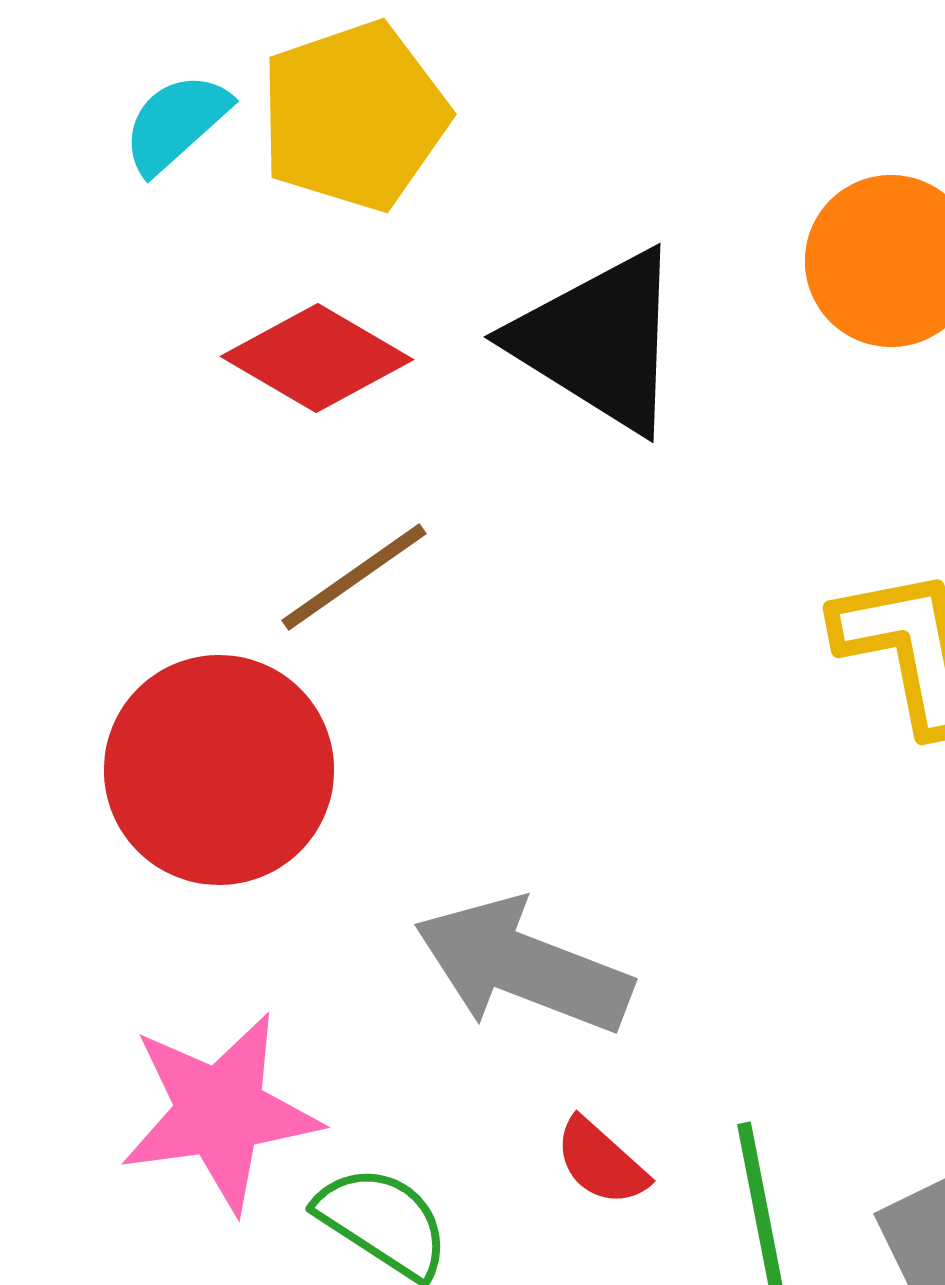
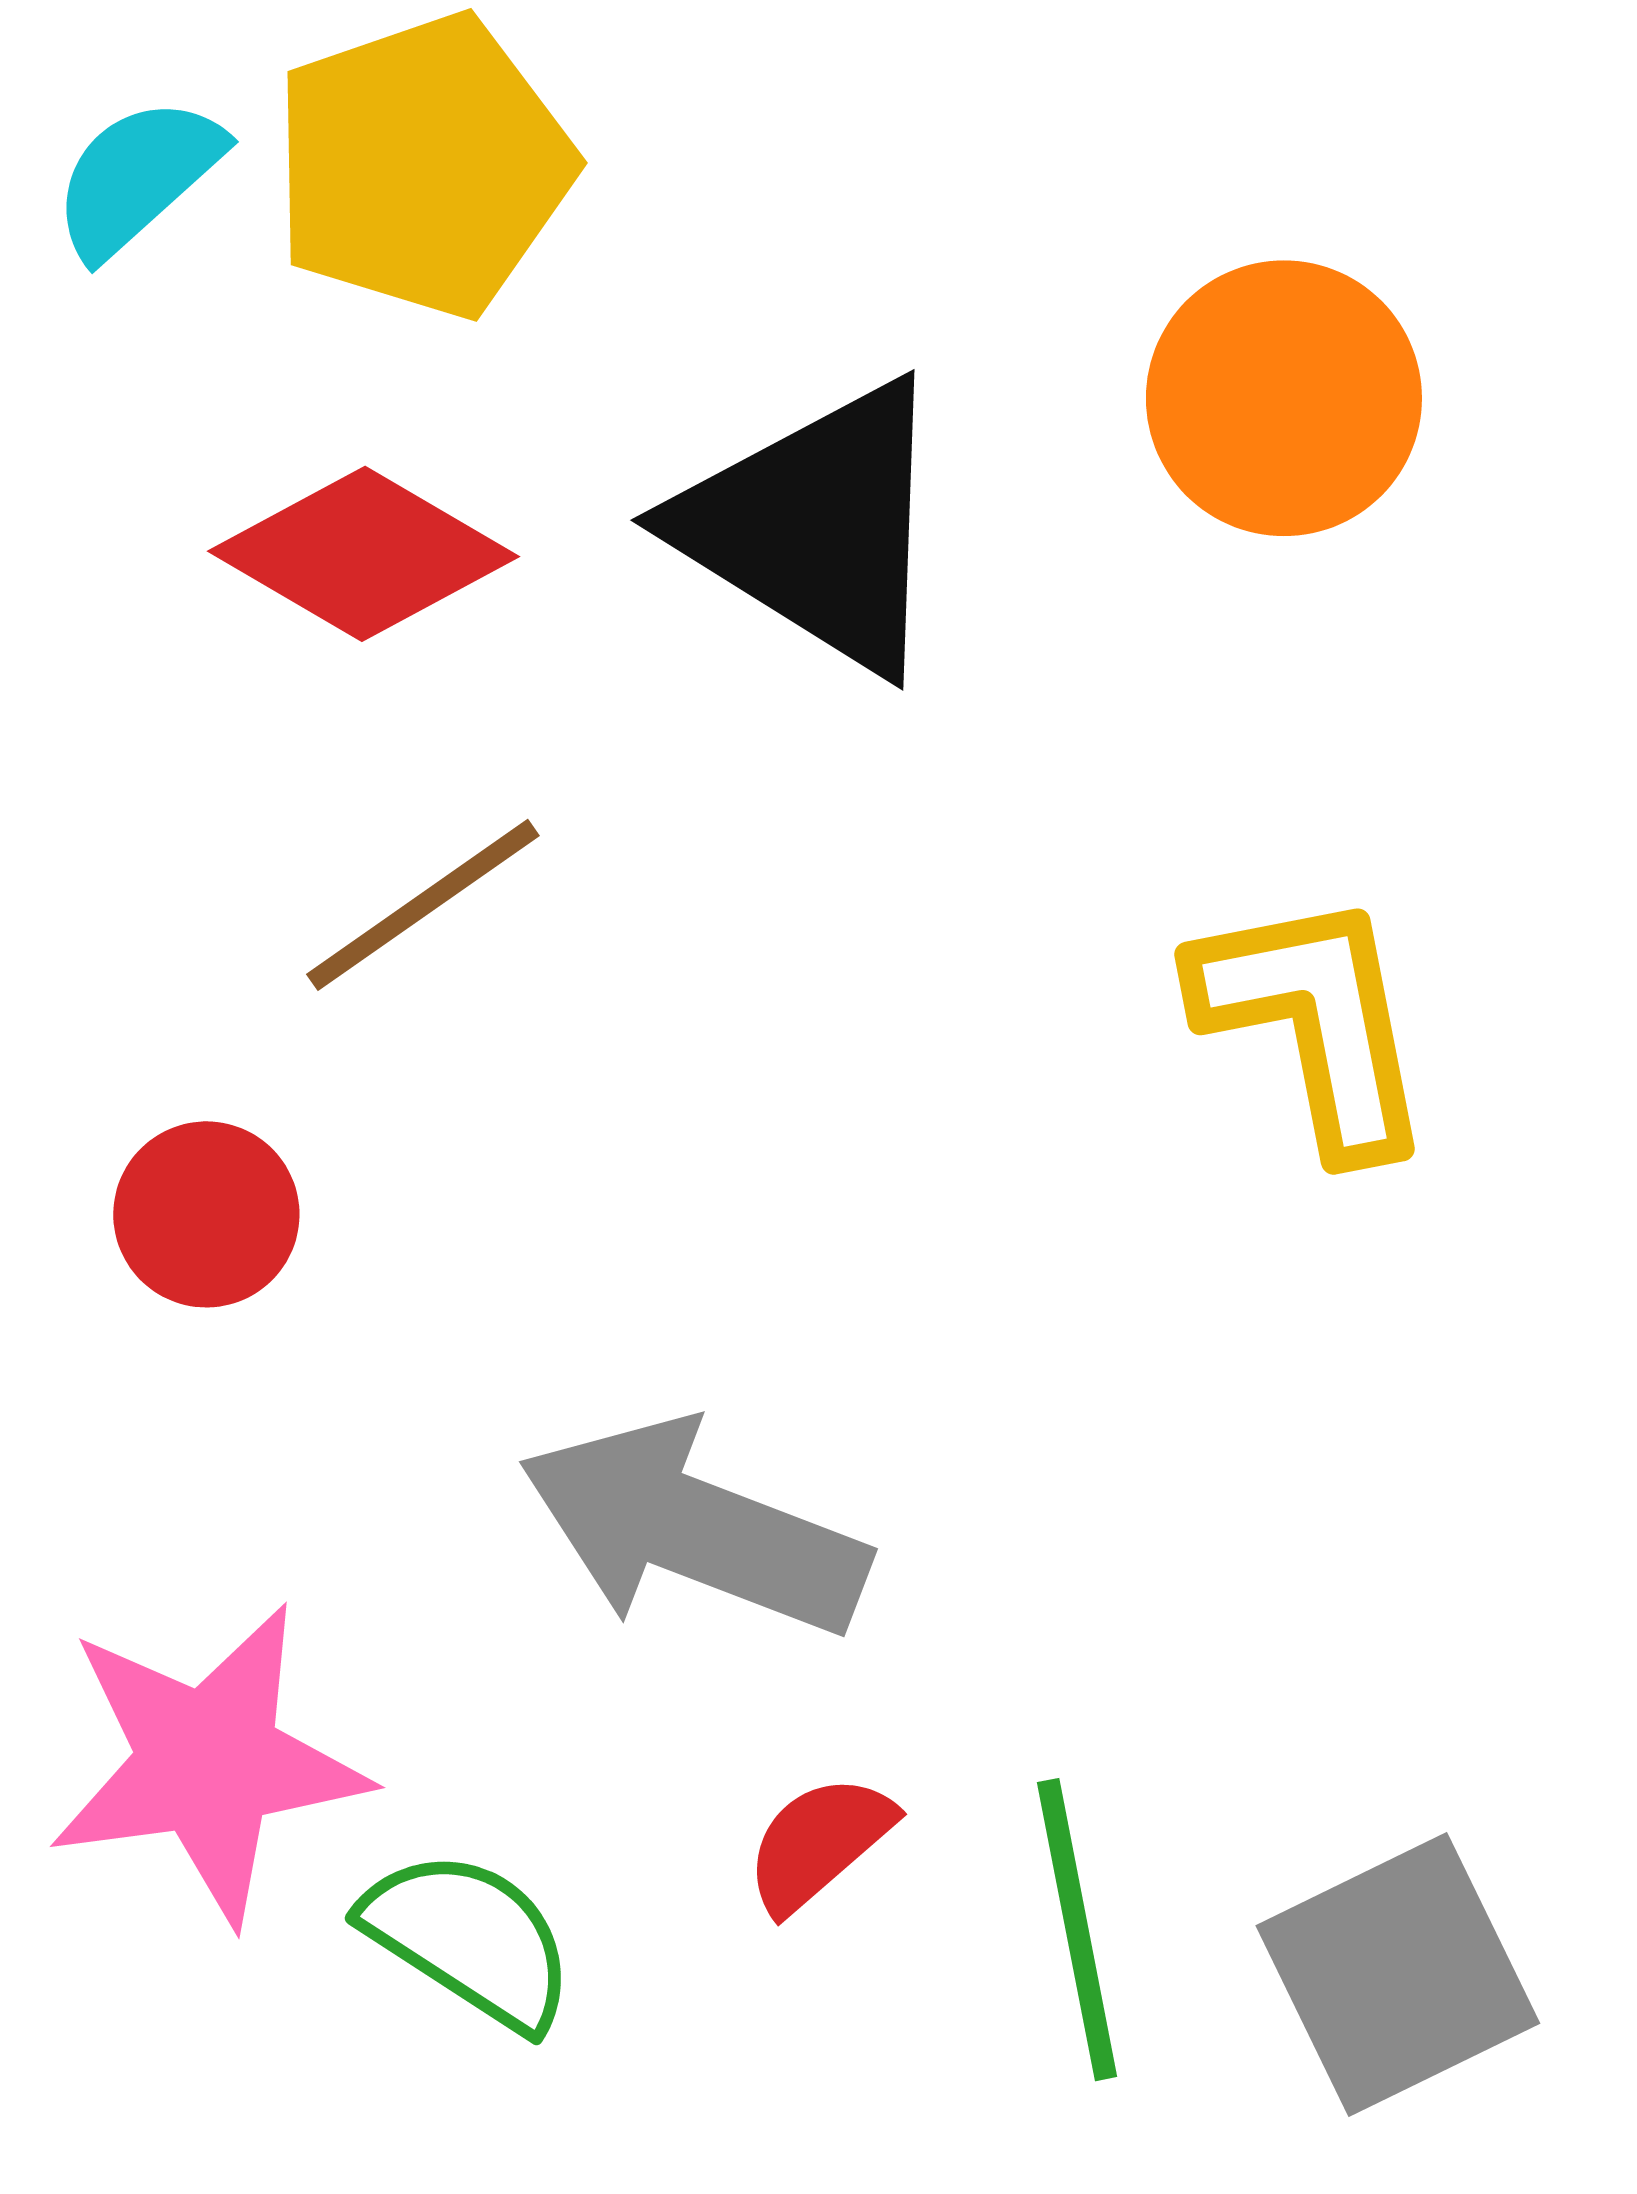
red circle: (219, 770) -> (206, 1214), size x0.5
red semicircle: (601, 1162) -> (819, 1843), turned 97

